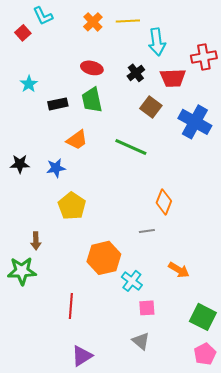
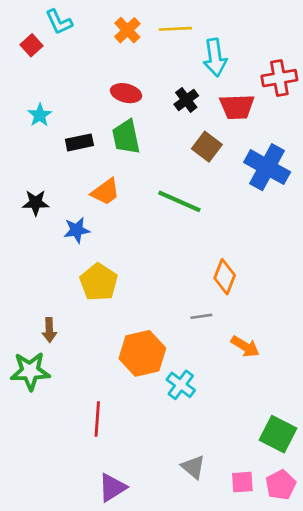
black star: (20, 164) -> (36, 203), moved
orange arrow: (179, 270) -> (245, 346), moved
pink square: (147, 308) -> (242, 482), moved

